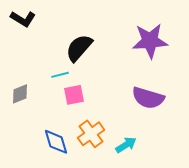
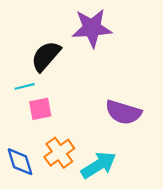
purple star: (150, 41) -> (92, 28), moved
cyan arrow: (126, 145) -> (99, 165), size x1.5

